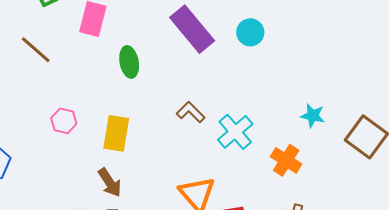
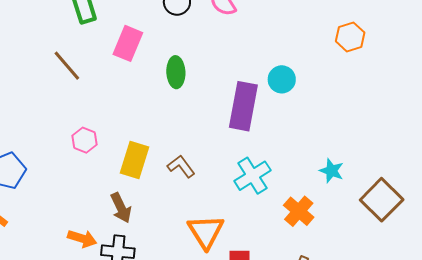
purple rectangle: (192, 29) -> (243, 106), moved, turned 42
green ellipse: (129, 62) -> (176, 72), moved
brown L-shape: (191, 112) -> (181, 166), moved

